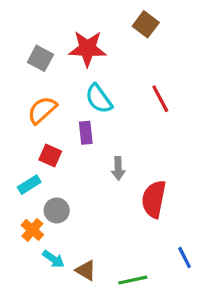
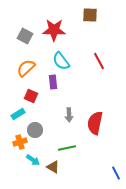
brown square: (146, 24) -> (90, 15), turned -35
gray arrow: (118, 168) -> (69, 115), moved
orange cross: (32, 230) -> (20, 142), turned 32
blue line: (185, 257) -> (116, 173), moved
green line: (133, 280) -> (67, 148), moved

